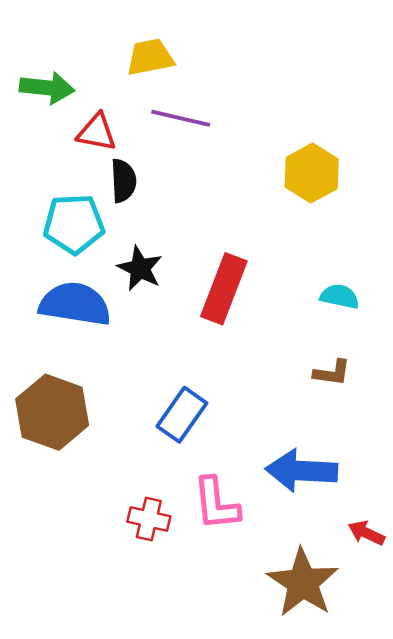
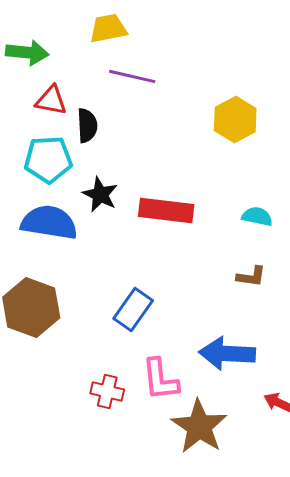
red triangle: (97, 132) -> (51, 100), moved
red rectangle: (224, 289) -> (166, 210), turned 76
brown star: (303, 583) -> (199, 426), moved

